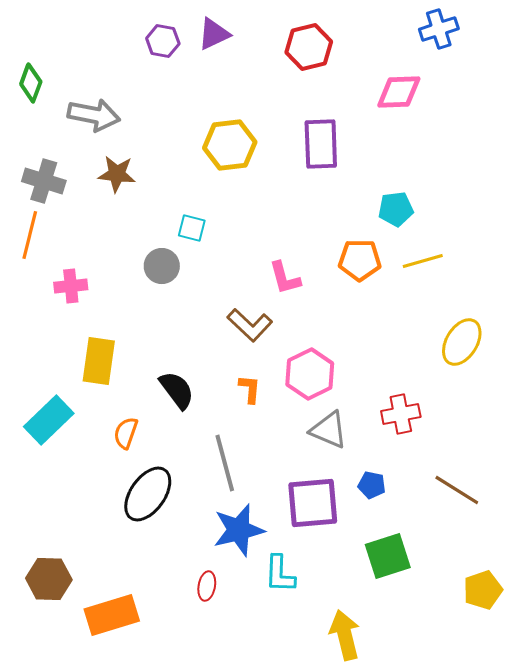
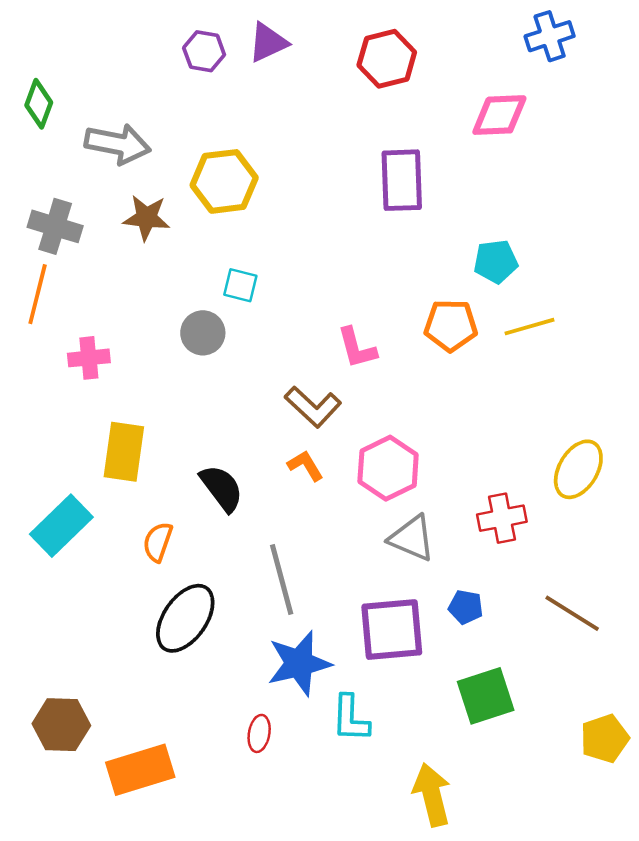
yellow hexagon: (230, 145) -> (224, 181), moved
yellow ellipse: (462, 342) -> (578, 469), moved
orange L-shape: (250, 389) -> (305, 466), moved, turned -36

